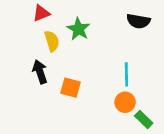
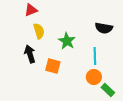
black semicircle: (138, 21) -> (104, 28), moved
green star: (78, 29) -> (67, 41), moved

